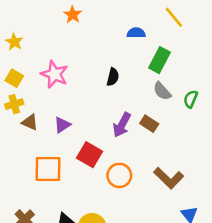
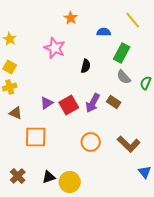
orange star: (73, 15) -> (71, 18), moved
pink star: (54, 74) -> (55, 48), moved
brown triangle: (30, 122) -> (16, 113), moved
red square: (89, 155) -> (69, 105), moved, turned 30

